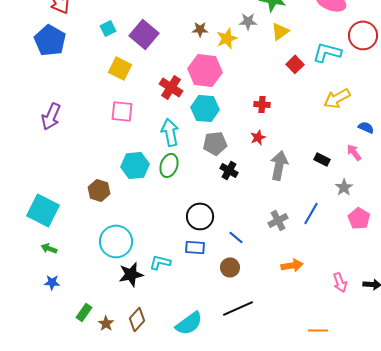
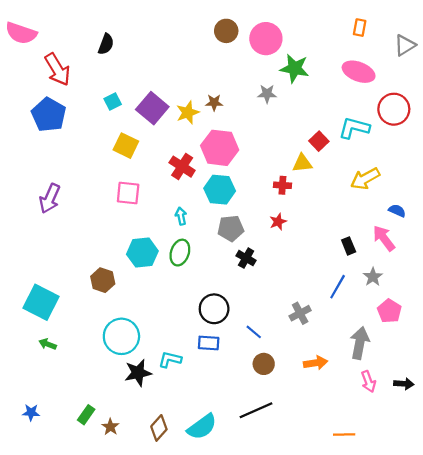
yellow triangle: (280, 31) -> (302, 163), moved, turned 30
yellow star: (227, 38) -> (188, 112), moved
cyan arrow: (170, 132) -> (181, 216), size x0.6
pink arrow: (354, 152) -> (384, 238), size x1.4
black rectangle: (322, 159) -> (349, 246), turned 42
gray arrow: (279, 165) -> (360, 343), moved
blue line: (311, 213) -> (338, 287), moved
brown circle: (230, 267) -> (264, 364), moved
blue star: (52, 282) -> (31, 412), moved
brown diamond: (137, 319) -> (159, 428), moved

